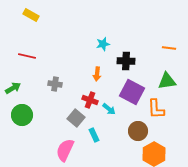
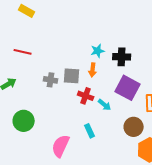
cyan star: (103, 44) -> (98, 51), moved
green circle: (22, 115) -> (24, 121), moved
gray square: (76, 118) -> (72, 76), moved, turned -36

